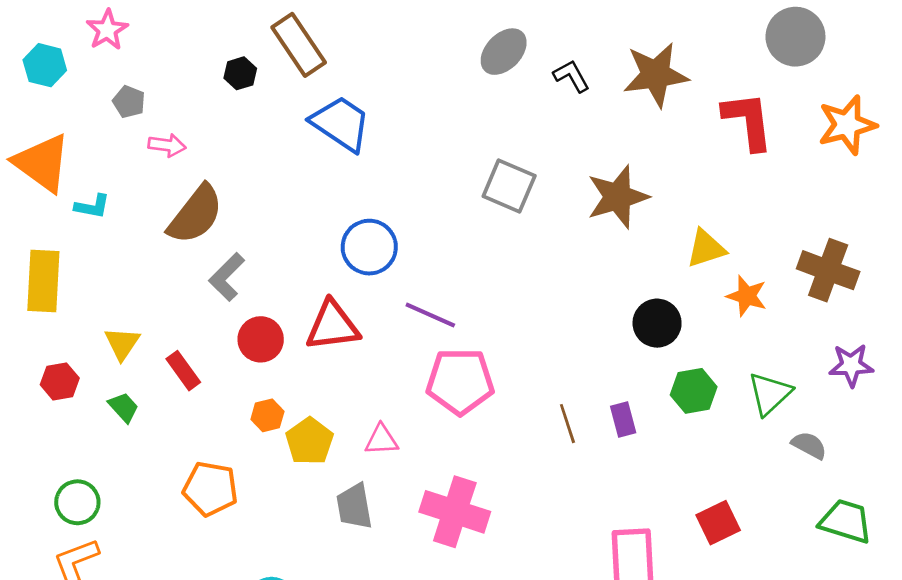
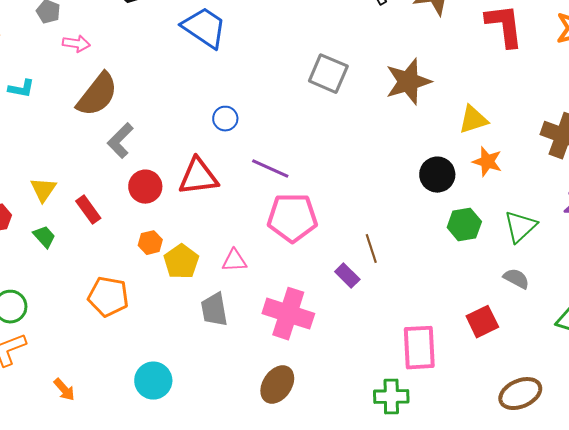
blue circle: (369, 247) -> (225, 119), size x0.6
orange star: (747, 296) -> (487, 162), moved
purple rectangle: (623, 419) -> (347, 276), moved, turned -30
gray semicircle: (809, 445) -> (516, 279), moved

